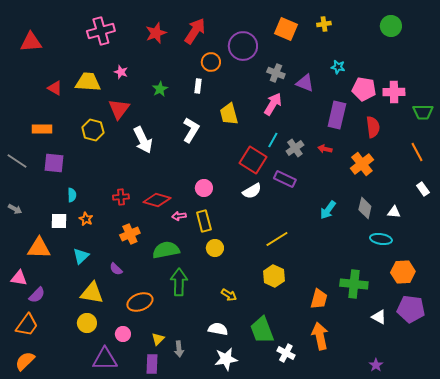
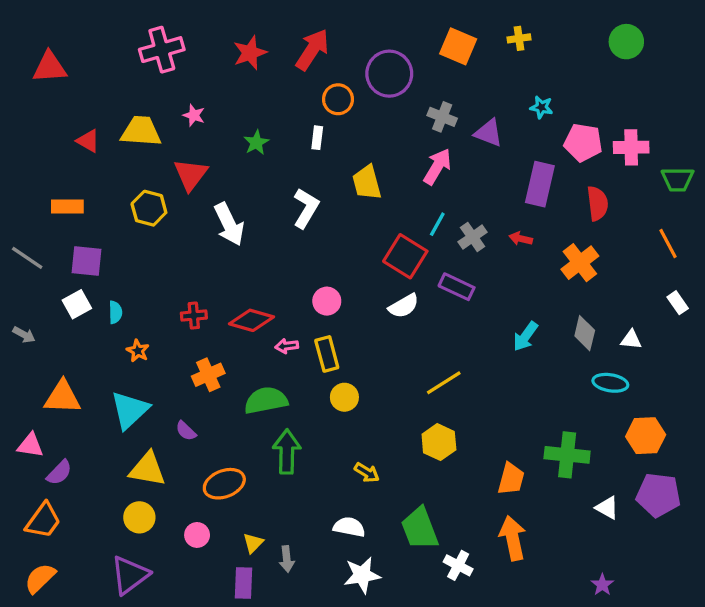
white square: (59, 221) -> (77, 304), moved, turned -30
cyan triangle: (81, 256) -> (130, 410), size x1.5
purple triangle: (105, 359) -> (130, 575), moved, turned -36

